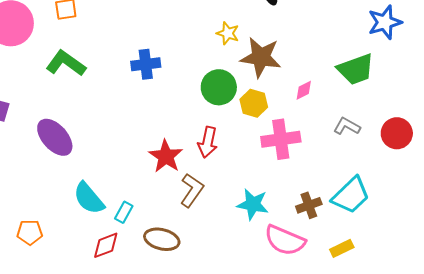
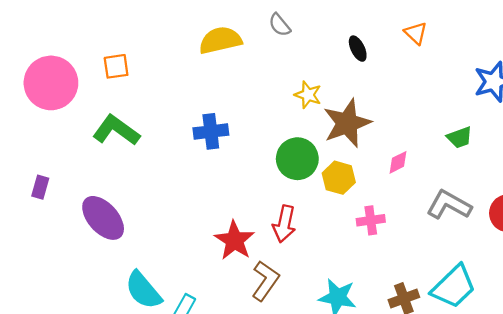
brown star: (261, 57) -> (347, 123), turned -30
green trapezoid: (356, 69) -> (460, 137), size x0.6
gray L-shape: (347, 126) -> (449, 205), size x1.4
pink cross: (281, 139) -> (371, 220), size x0.6

